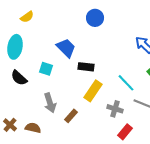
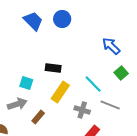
blue trapezoid: (66, 48) -> (33, 21), moved
cyan square: (46, 69) -> (26, 83), moved
gray arrow: (50, 103) -> (17, 104), turned -90

